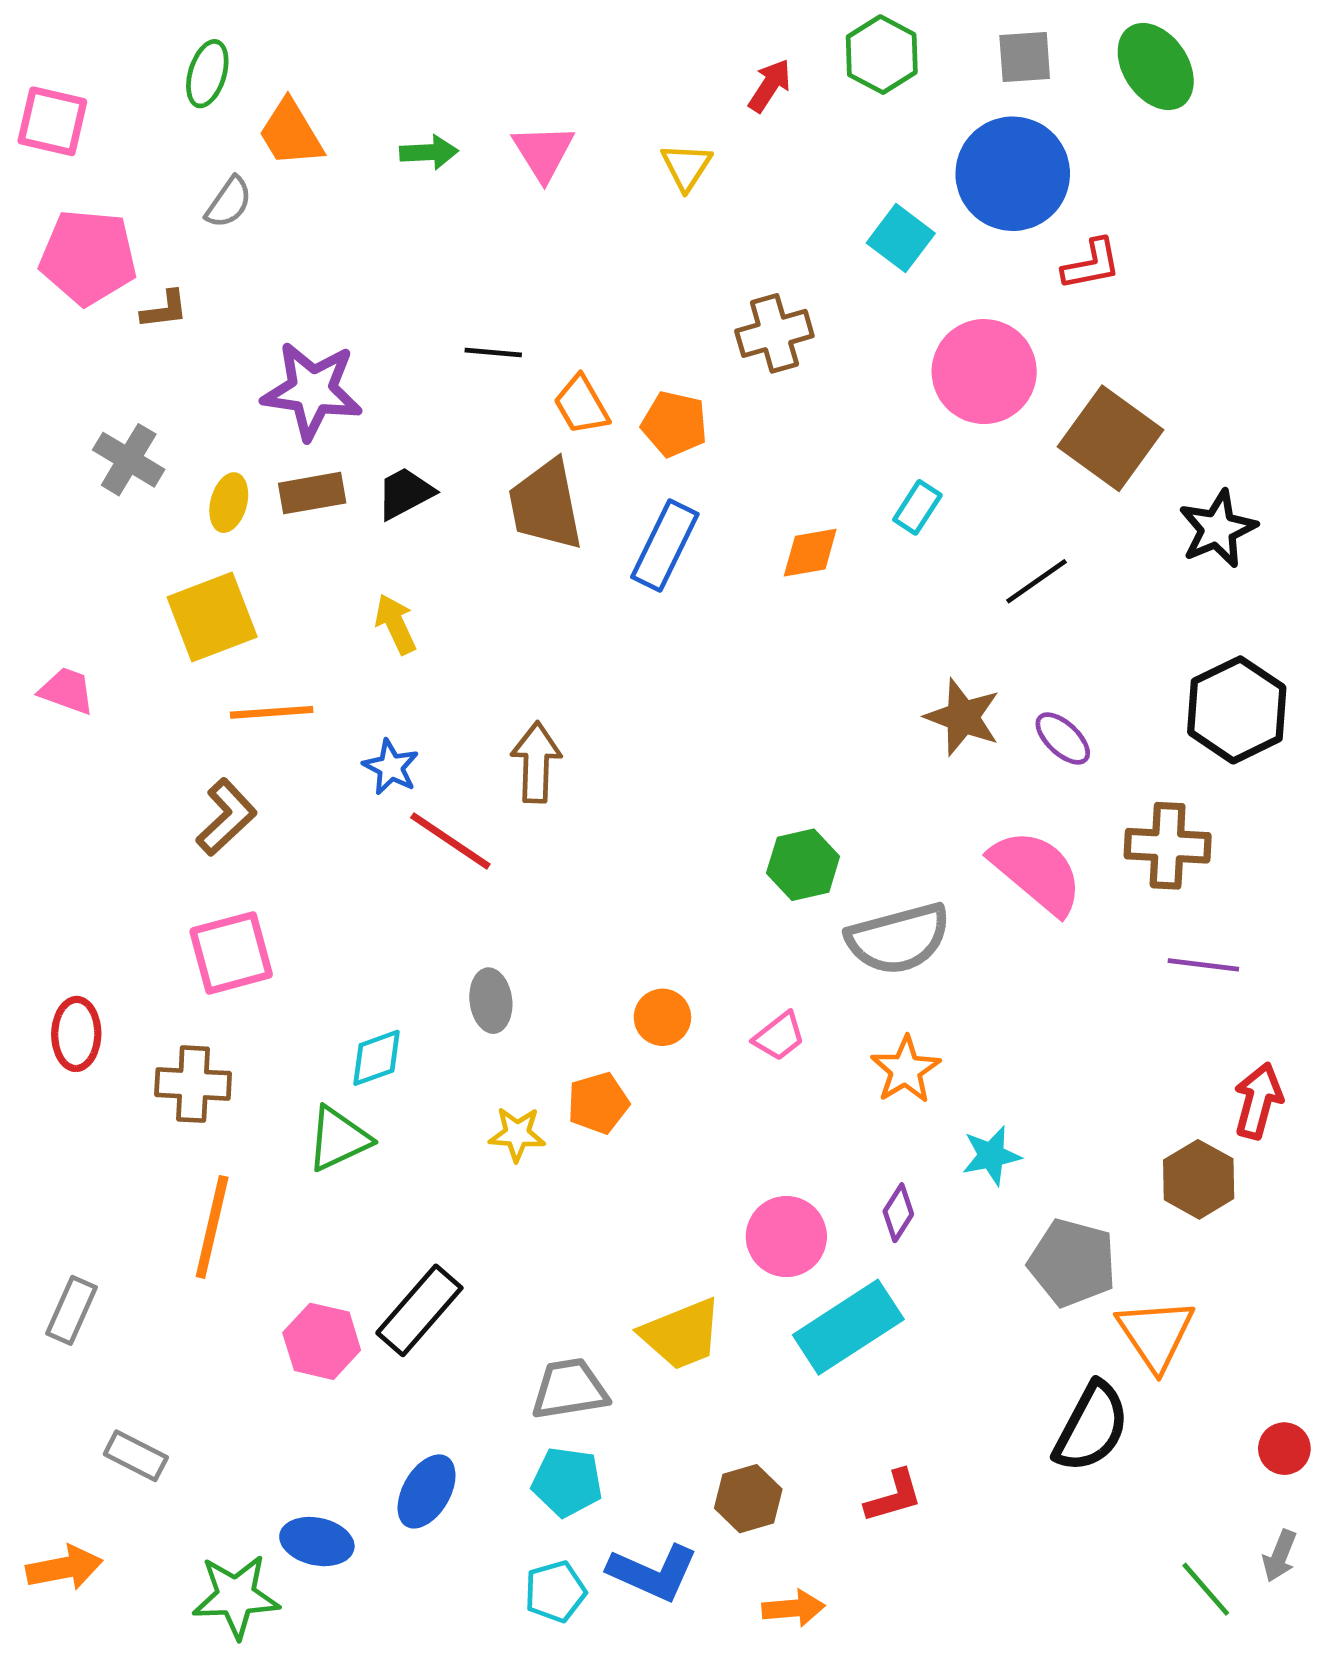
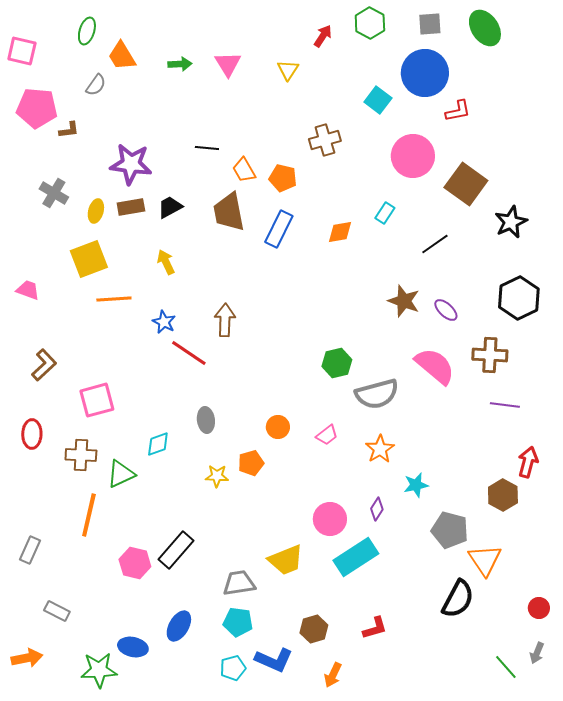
brown L-shape: (226, 817) -> (44, 365), moved
green triangle: (338, 1139) -> (121, 474), moved
orange arrow: (794, 1608) -> (333, 675), turned 120

